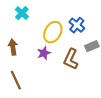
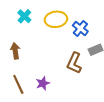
yellow ellipse: (53, 32) -> (56, 19), moved, turned 55
purple star: (44, 53) -> (43, 83), moved

